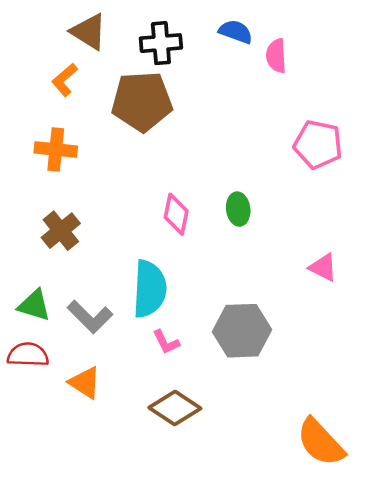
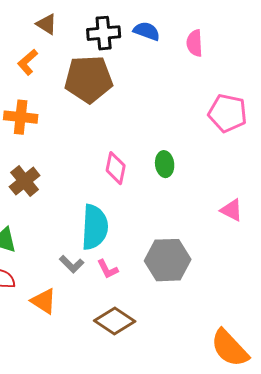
brown triangle: (89, 32) -> (47, 24), size x0.7
blue semicircle: (236, 32) -> (147, 31), moved
gray L-shape: (90, 317) -> (72, 264), moved, size x0.7

